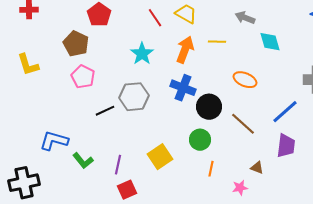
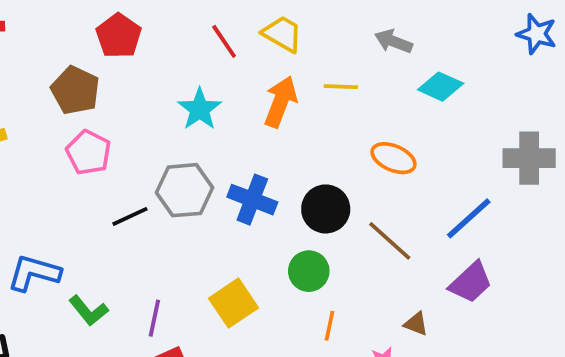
cyan diamond: (270, 42) -> (441, 87), turned -50
blue cross: (183, 88) -> (252, 200), moved
purple trapezoid: (286, 146) -> (471, 282), turned 40

